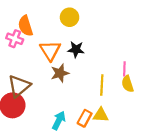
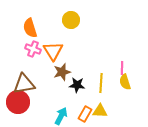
pink cross: (15, 39) -> (33, 49), moved
black star: (76, 49) -> (77, 85), moved
brown triangle: (19, 86) -> (24, 84), turned 30

